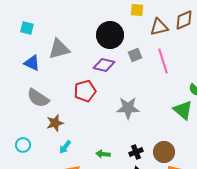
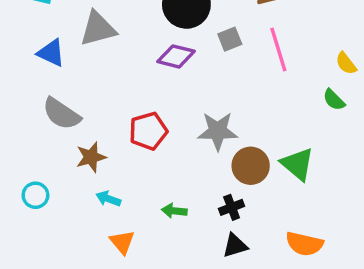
red pentagon: (85, 91) -> (148, 131), moved
green triangle: (183, 110) -> (297, 164), moved
cyan arrow: (65, 147) -> (108, 199), turned 72
brown circle: (164, 152) -> (251, 166), moved

